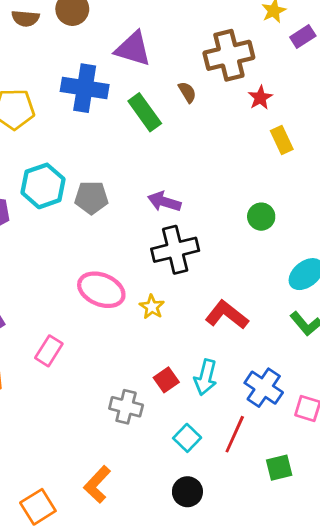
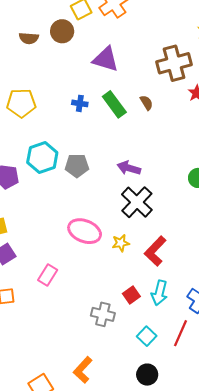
blue cross: (85, 88) -> (80, 103), moved, size x0.5
brown semicircle: (187, 92) -> (146, 103), moved
black cross: (175, 250) -> (137, 202), turned -32
yellow star: (152, 307) -> (121, 243), turned 30
red L-shape: (227, 315) -> (155, 251), moved, turned -84

